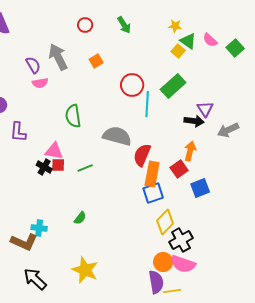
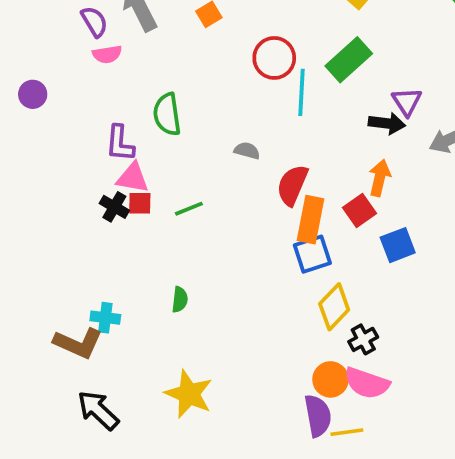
purple L-shape: (18, 132) -> (120, 143), moved
gray semicircle: (117, 136) -> (247, 151), size x0.5
green semicircle: (80, 218) -> (180, 300), turned -32
black cross: (181, 240) -> (363, 339), size x0.7

